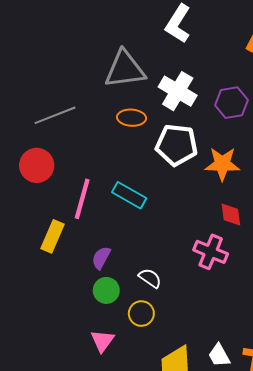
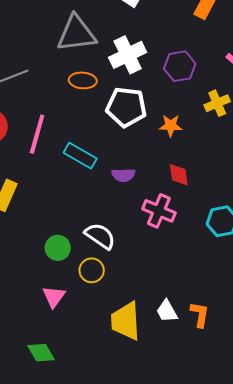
white cross: (178, 91) -> (128, 55), turned 33
orange star: (222, 164) -> (171, 126), size x0.7
pink line: (82, 199) -> (37, 134), moved
purple semicircle: (101, 258) -> (123, 175), moved, turned -120
white semicircle: (150, 278) -> (100, 236), size x1.4

